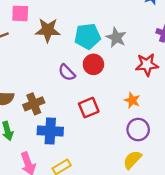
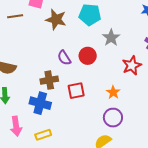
cyan pentagon: (88, 36) -> (90, 15), moved
red star: (147, 65) -> (132, 65), turned -30
brown cross: (34, 104) -> (49, 80), moved

